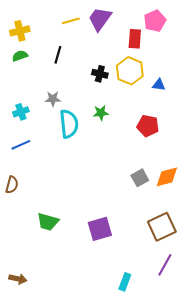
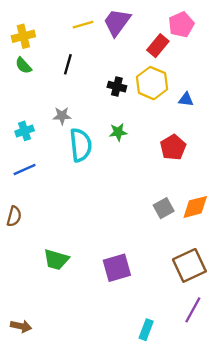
red rectangle: (135, 39) -> (158, 46), turned 36
green semicircle: (20, 56) -> (23, 65), turned -112
red pentagon: (148, 126) -> (173, 147), turned 30

